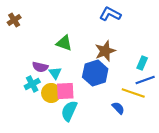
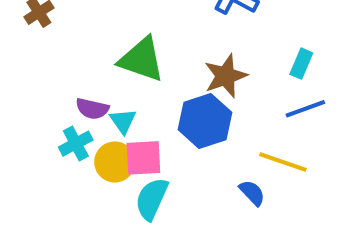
green triangle: (64, 43) -> (141, 60), size x1.4
cyan rectangle: (142, 63) -> (301, 64), moved
blue line: (145, 80) -> (305, 109), moved

